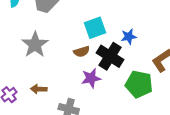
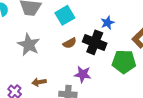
cyan square: (95, 28) -> (65, 15), moved
purple star: (91, 78) -> (83, 74), moved, turned 30

